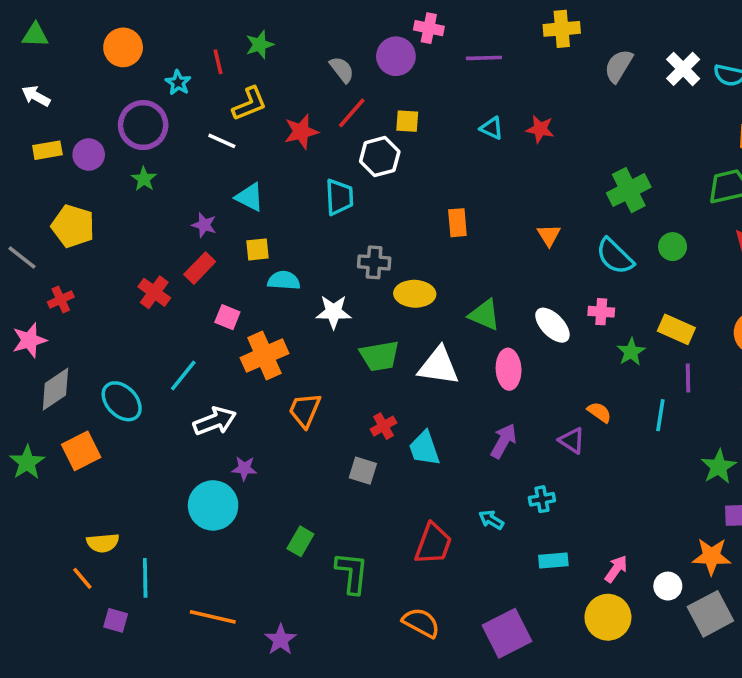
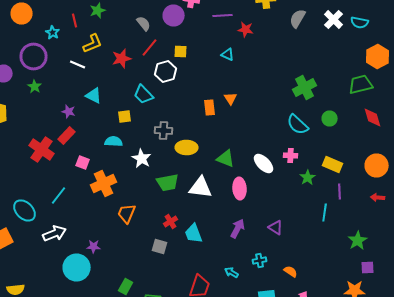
red star: (540, 129) -> (246, 30), moved
cyan trapezoid: (339, 197) -> (144, 94), turned 140
orange triangle: (549, 235) -> (231, 98), moved
yellow square: (258, 249) -> (125, 116), moved
red cross: (154, 292) -> (42, 150), size x1.4
white star: (334, 312) -> (142, 158), turned 30
orange semicircle: (599, 412) -> (291, 272), moved
white arrow: (215, 421) -> (55, 234), moved

